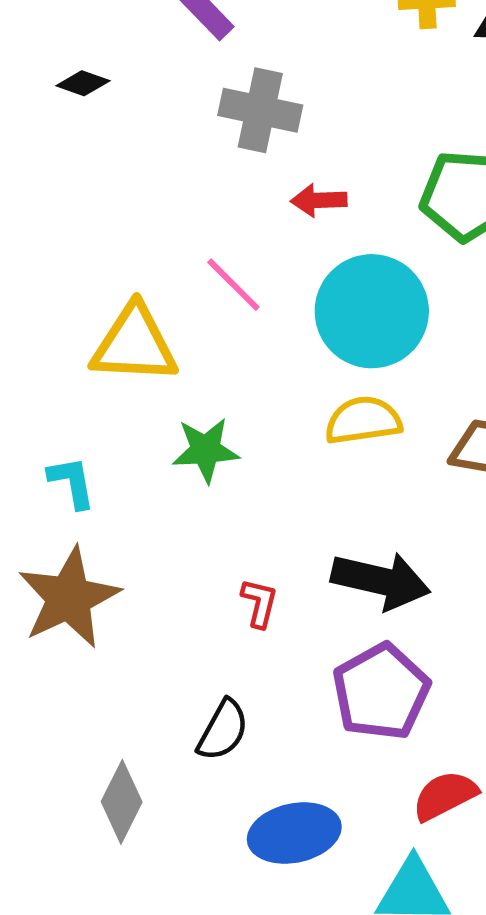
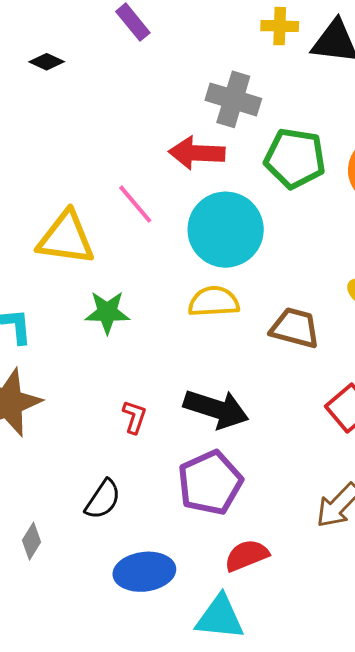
gray cross: (260, 110) -> (233, 99), moved
red arrow: (319, 200) -> (197, 153), size x1.5
gray diamond: (122, 802) -> (32, 541), size x0.7

